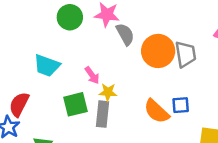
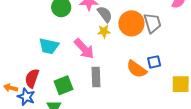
pink arrow: (92, 75) -> (84, 49), size x1.6
yellow star: (108, 92) -> (104, 31), moved
green square: (76, 104) -> (64, 85), moved

